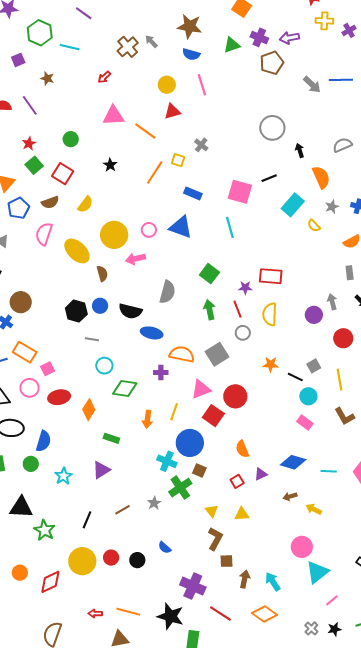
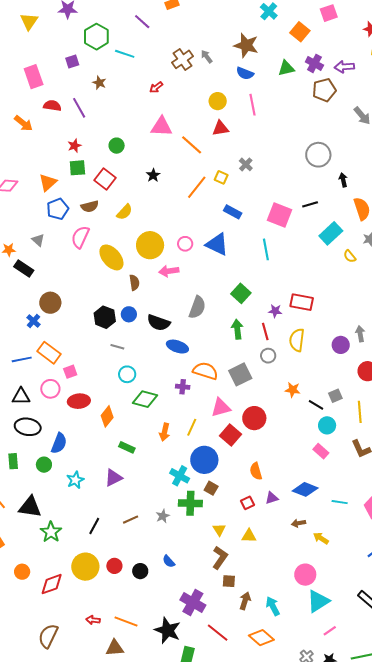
green square: (34, 165) -> (77, 168), turned 30
green cross: (180, 488) -> (190, 503), turned 30

